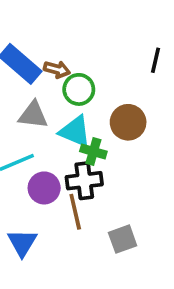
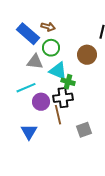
brown arrow: (57, 69) -> (48, 27), moved
green circle: (79, 89) -> (51, 48), moved
brown circle: (128, 122) -> (87, 55), moved

